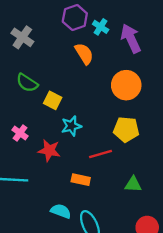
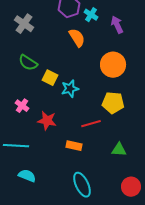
purple arrow: (131, 38) -> (117, 25), size x0.7
cyan star: (71, 126) -> (70, 89), moved
cyan semicircle: (61, 211) -> (27, 176), moved

